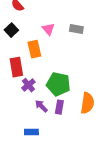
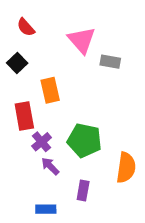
pink triangle: (48, 29) -> (82, 40), moved, size x1.5
purple arrow: (41, 106) -> (50, 166), moved
purple rectangle: (59, 107) -> (83, 190), moved

